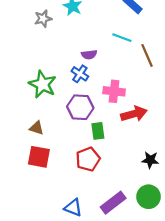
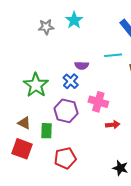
cyan line: (122, 38) -> (113, 55), turned -36
red arrow: (134, 114) -> (113, 125), size x0.6
green rectangle: (98, 131) -> (46, 131), moved

